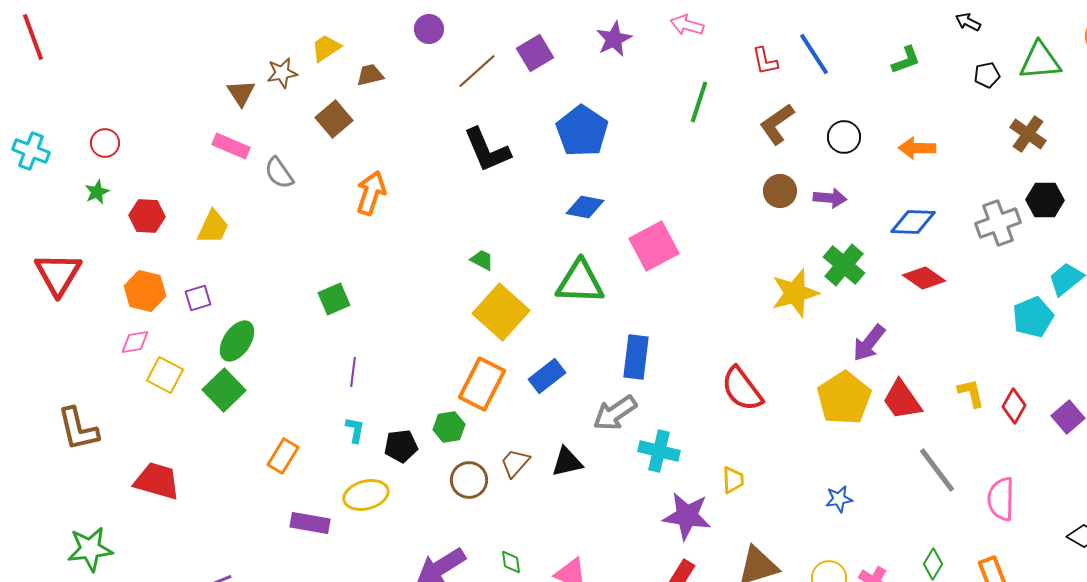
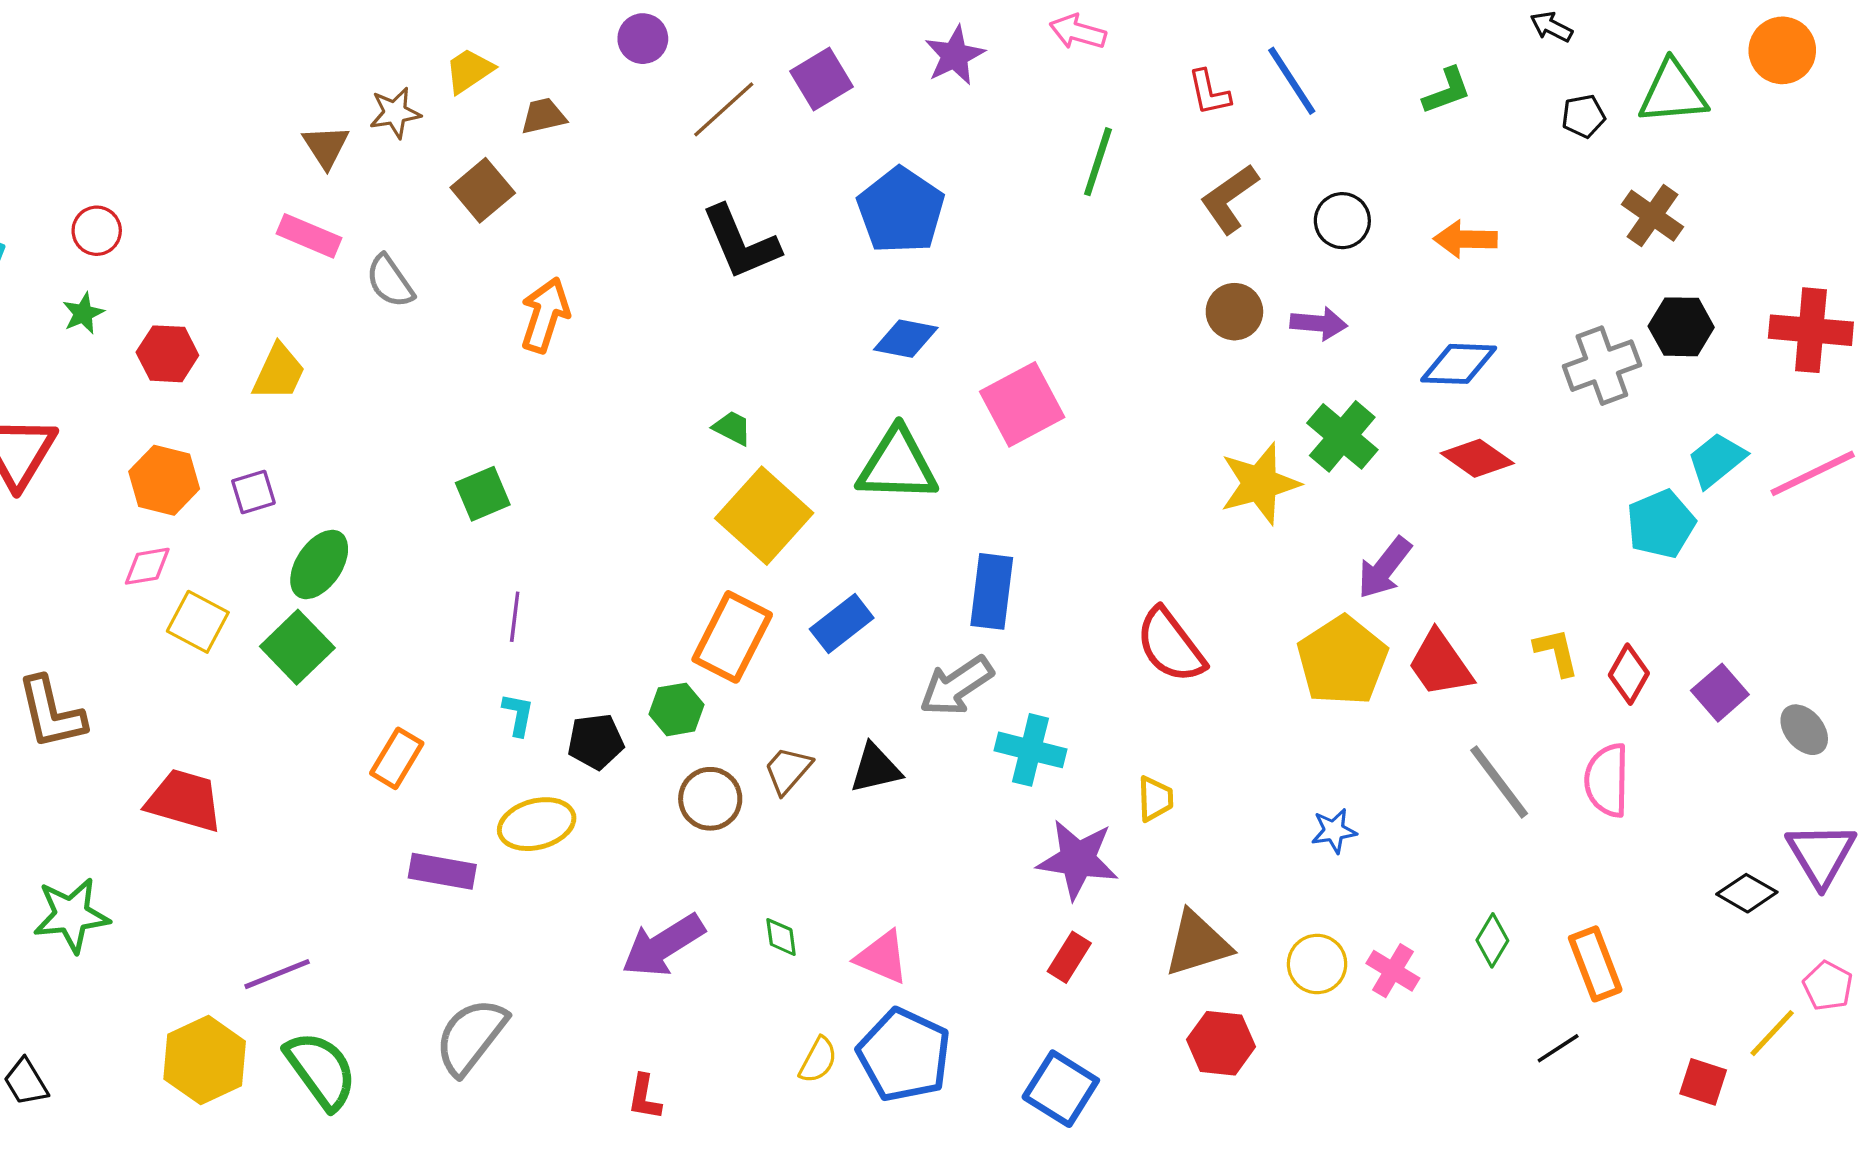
pink semicircle: (1001, 499) -> (1607, 780), moved

